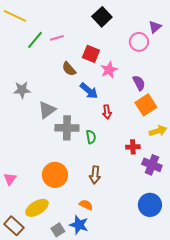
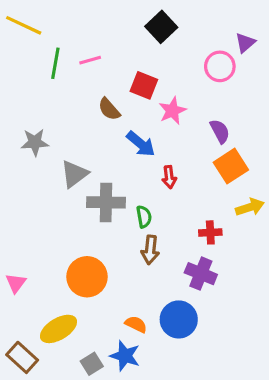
green line: (35, 40) -> (55, 63), turned -30
purple cross: (152, 165) -> (201, 274), moved
brown arrow: (95, 175) -> (150, 250), moved
blue circle: (150, 205) -> (179, 319), moved

